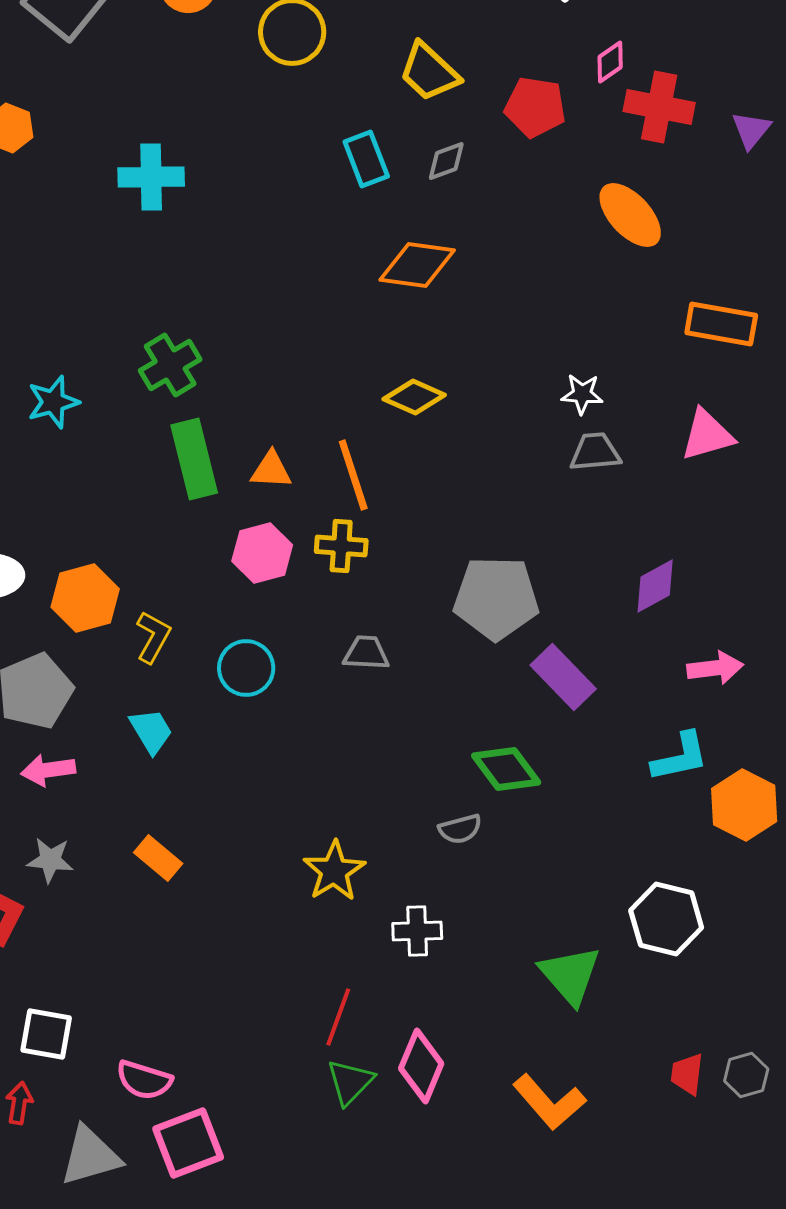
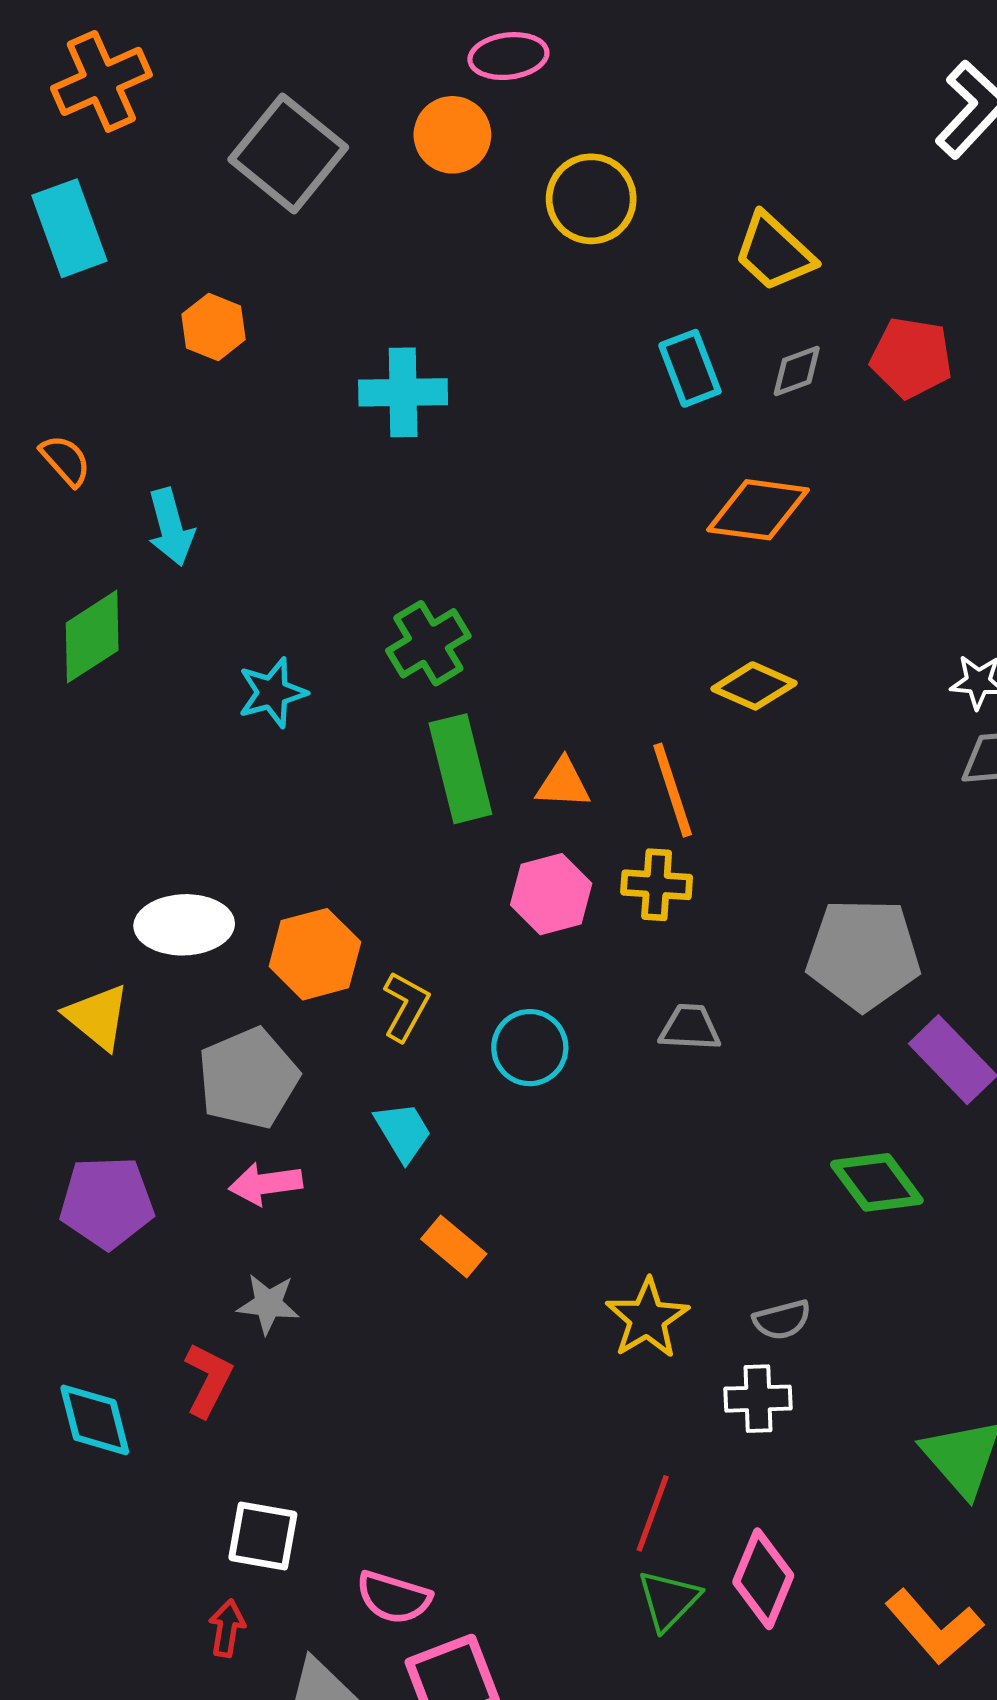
red pentagon: (535, 107) -> (911, 358), moved
gray semicircle: (460, 829) -> (782, 1320), moved
orange rectangle: (158, 858) -> (454, 1246), moved

